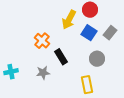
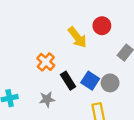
yellow arrow: (69, 20) -> (77, 37), turned -66
blue square: (89, 33) -> (90, 81), moved

